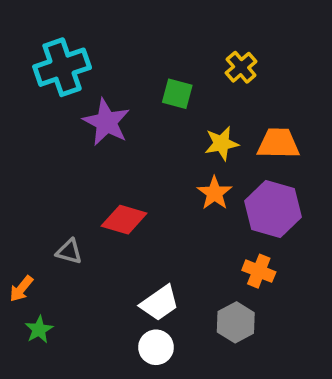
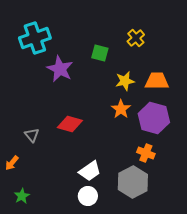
gray triangle: (69, 252) -> (32, 135), moved, turned 35
gray hexagon: (236, 322) -> (133, 182), size x1.4
green star: (39, 330) -> (22, 196), moved

